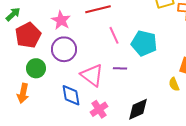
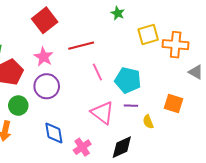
purple line: (120, 68) -> (131, 106), moved
pink triangle: (92, 75) -> (102, 113), moved
yellow semicircle: (174, 84) -> (148, 122), moved

